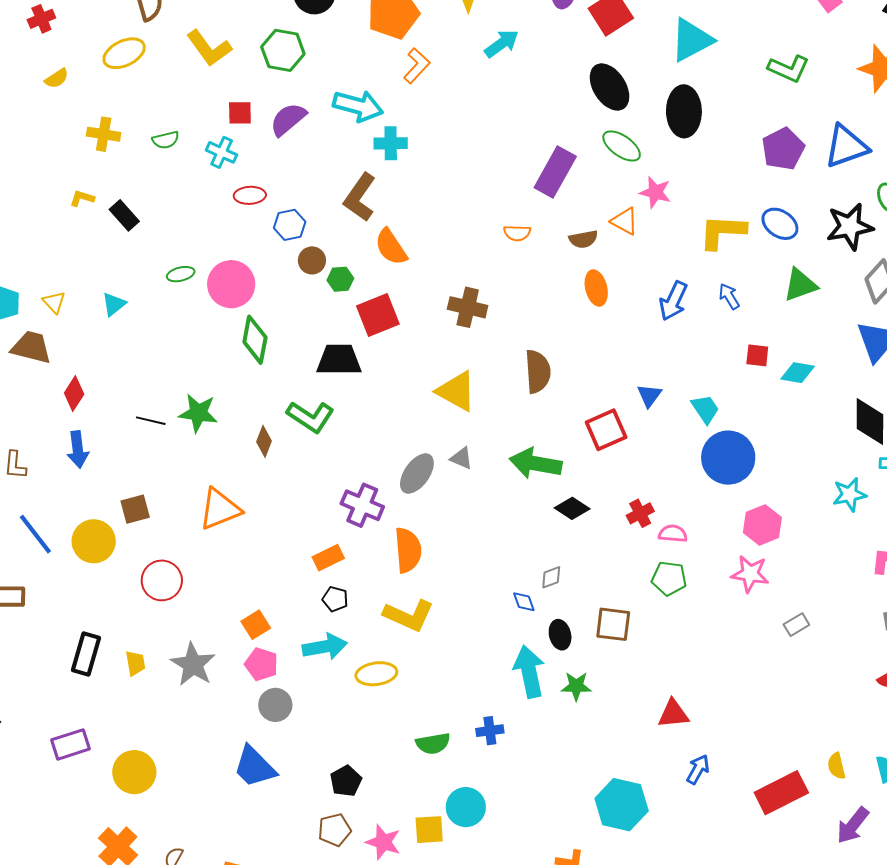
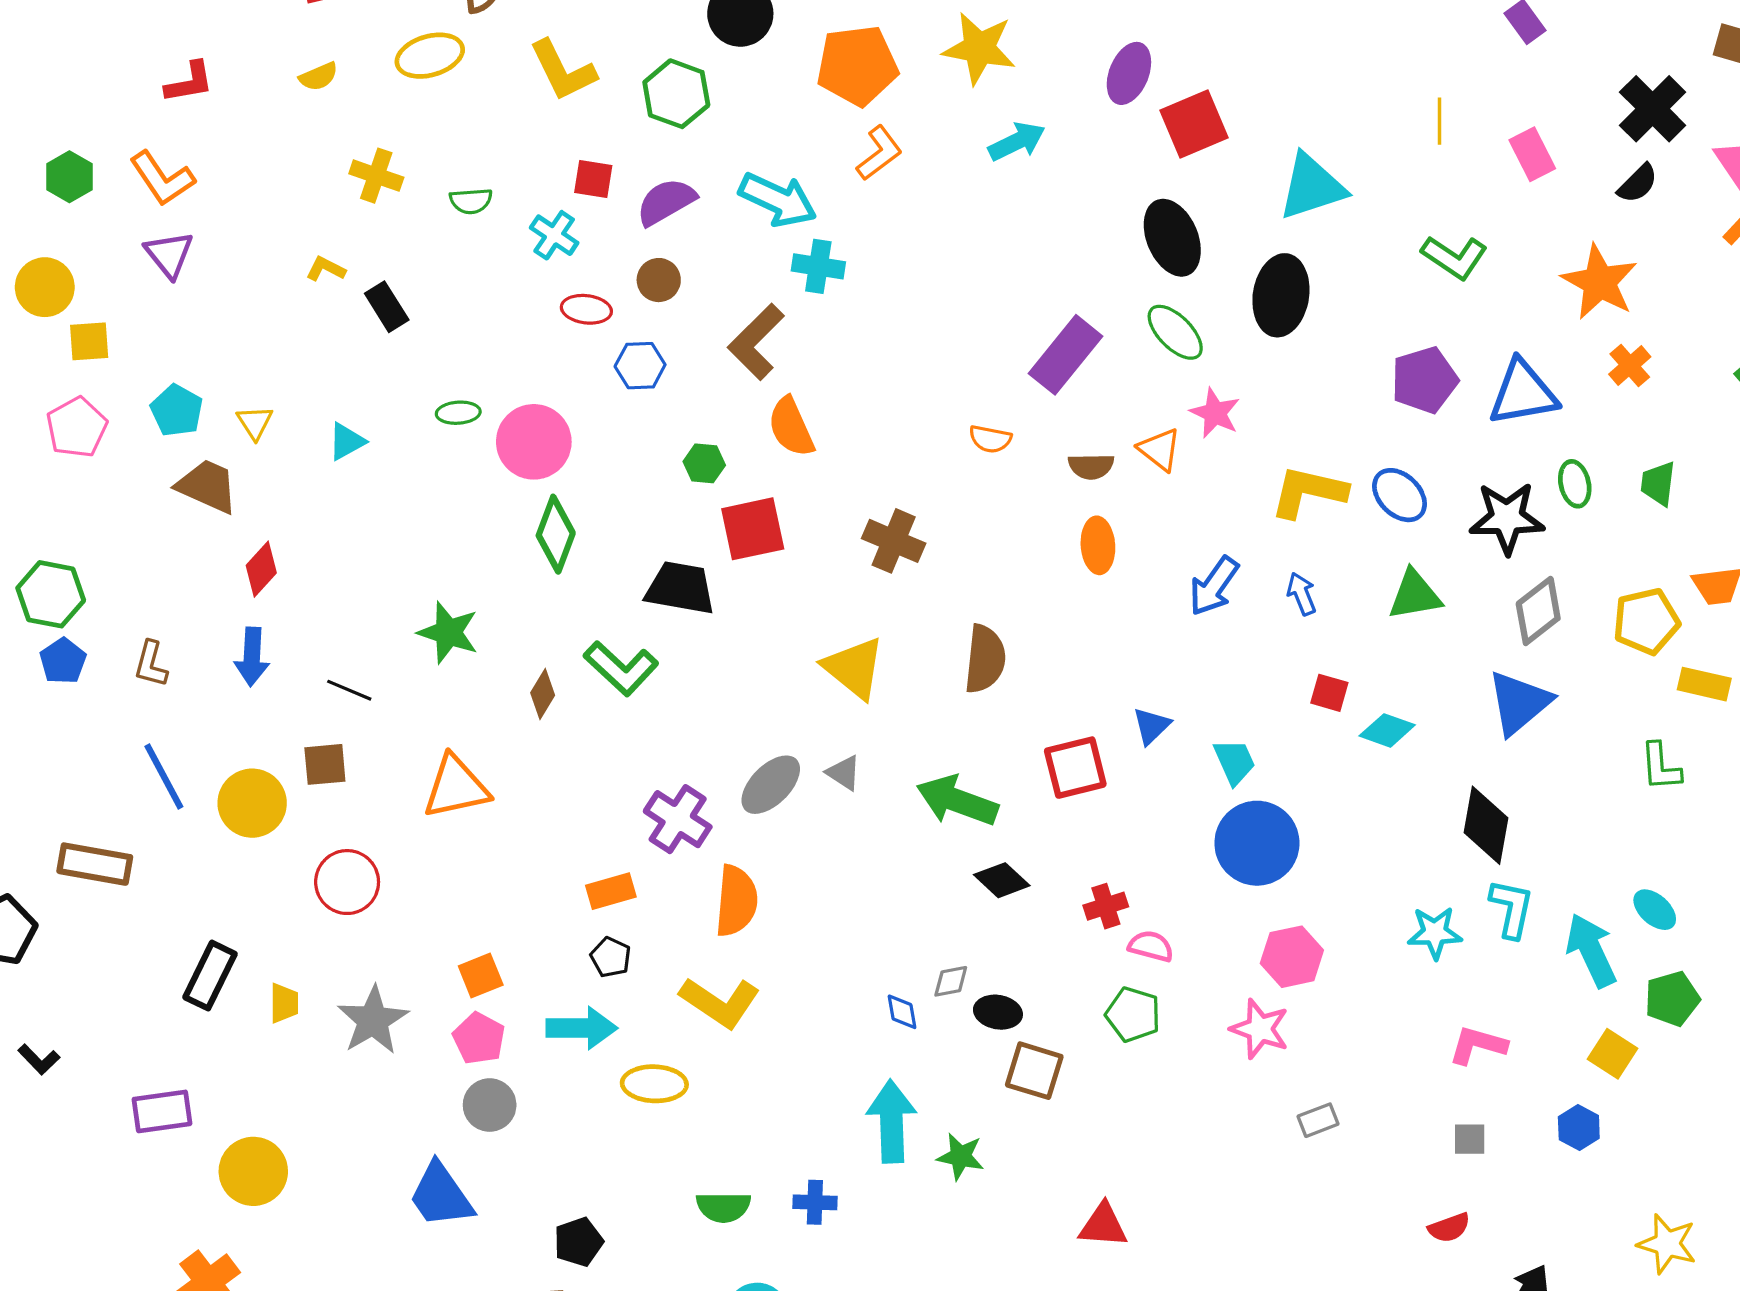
brown circle: (312, 260) -> (659, 280), moved
black line: (151, 421) -> (349, 690), moved
black ellipse: (560, 635) -> (998, 1012), moved, turned -76

